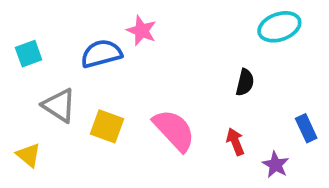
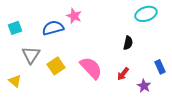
gray triangle: (59, 105) -> (31, 55), turned 30
yellow square: (107, 126) -> (56, 66), turned 36
red arrow: (235, 142) -> (123, 74), turned -120

